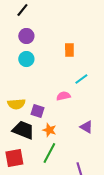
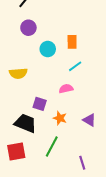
cyan circle: (26, 59) -> (48, 49), moved
cyan line: (81, 79) -> (75, 66), moved
yellow semicircle: (16, 104) -> (18, 73), moved
orange star: (49, 130) -> (60, 118), moved

